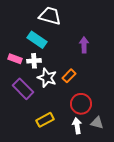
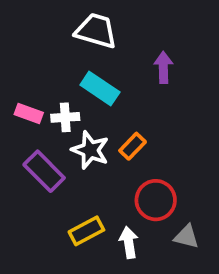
cyan rectangle: (37, 40) -> (100, 88), moved
purple arrow: (84, 45) -> (163, 67), moved
white arrow: (77, 126) -> (129, 242), moved

